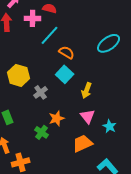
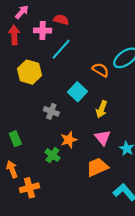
orange semicircle: (67, 52) -> (100, 70), moved
yellow hexagon: (19, 75) -> (29, 72), moved
gray cross: (41, 92) -> (51, 111), turned -32

